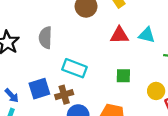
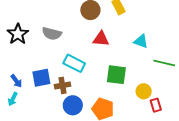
red triangle: (119, 35) -> (101, 39), moved
gray semicircle: (45, 38) -> (52, 34), turned -84
green square: (123, 76) -> (116, 75), size x1.5

